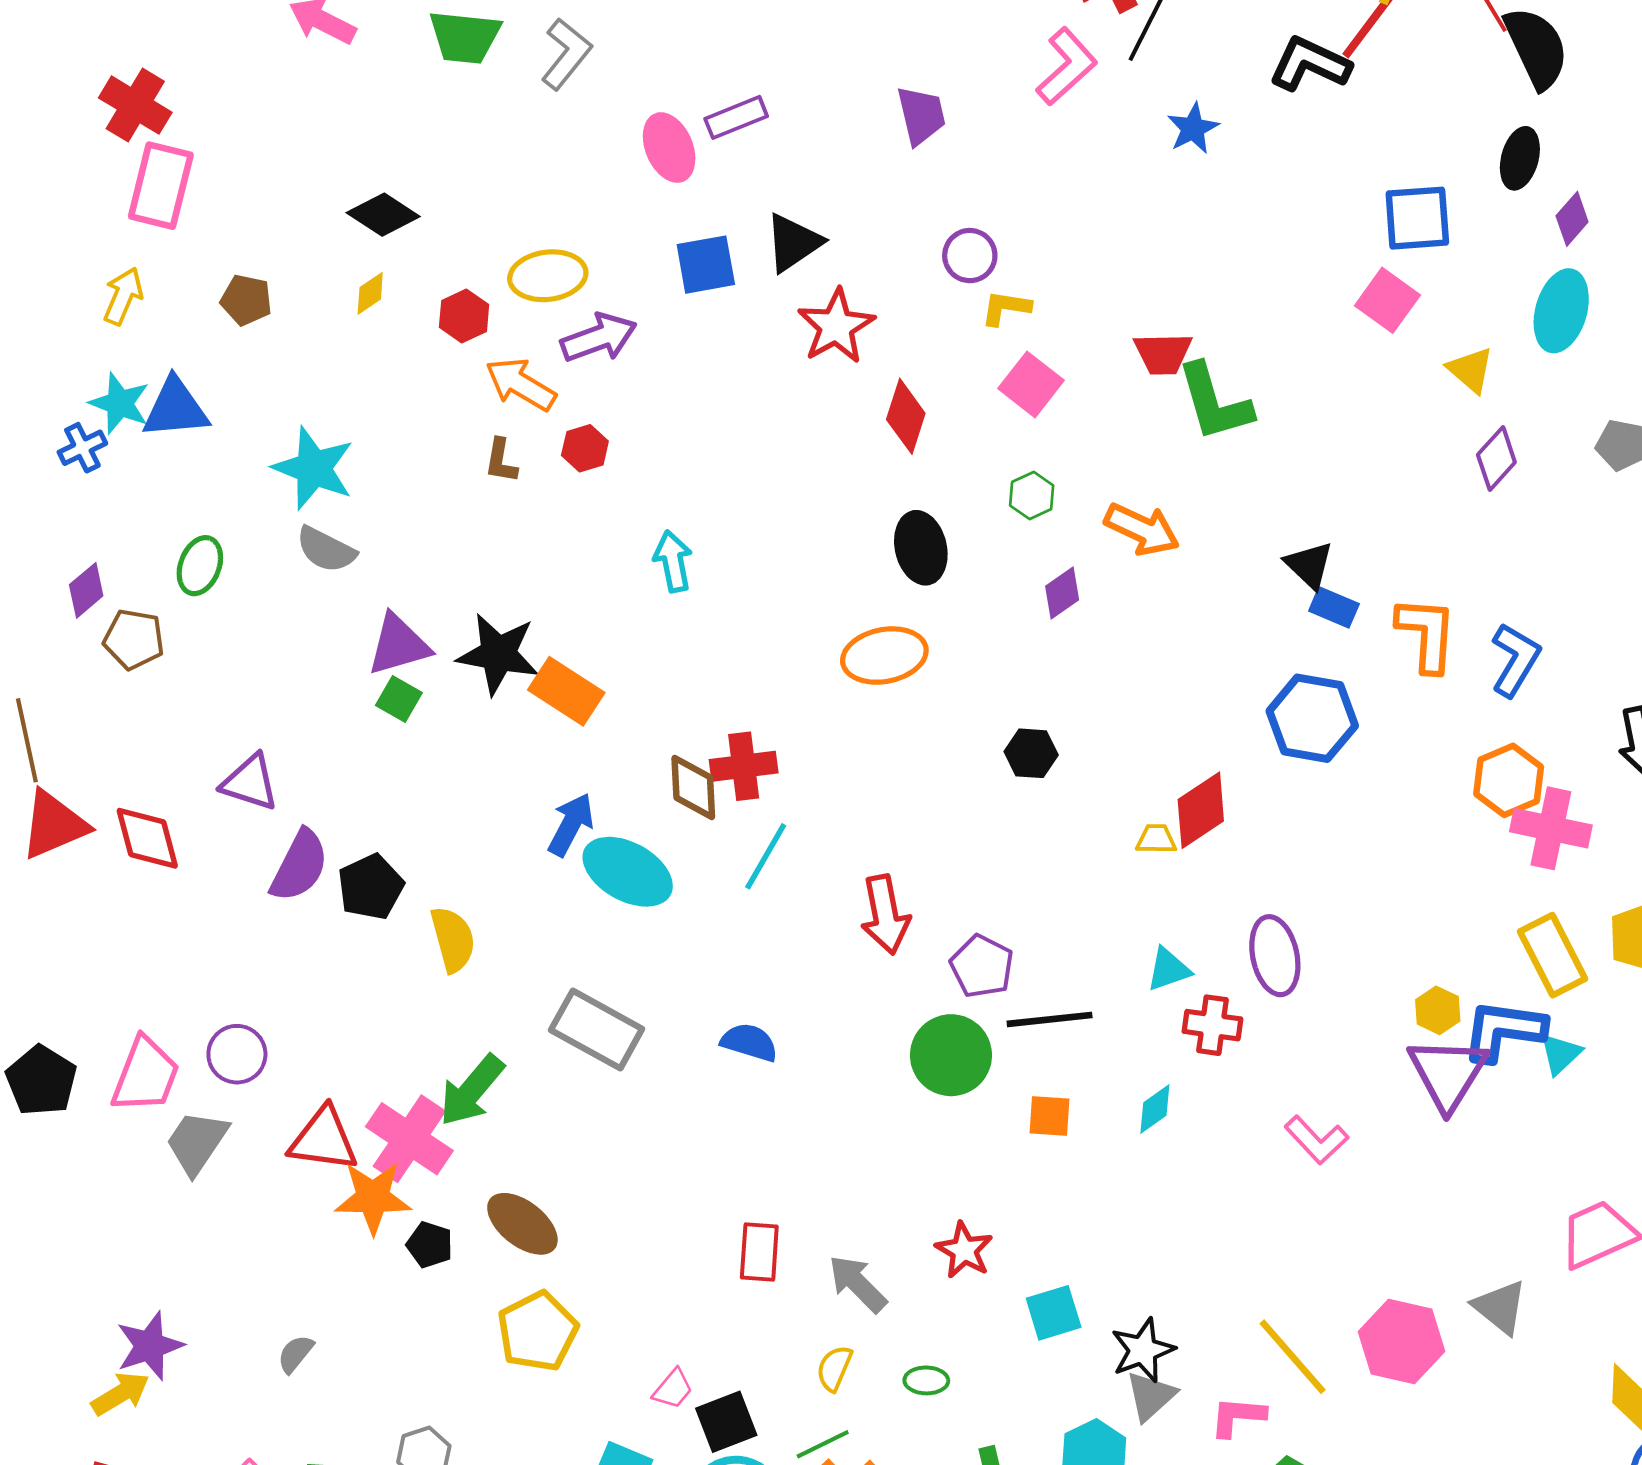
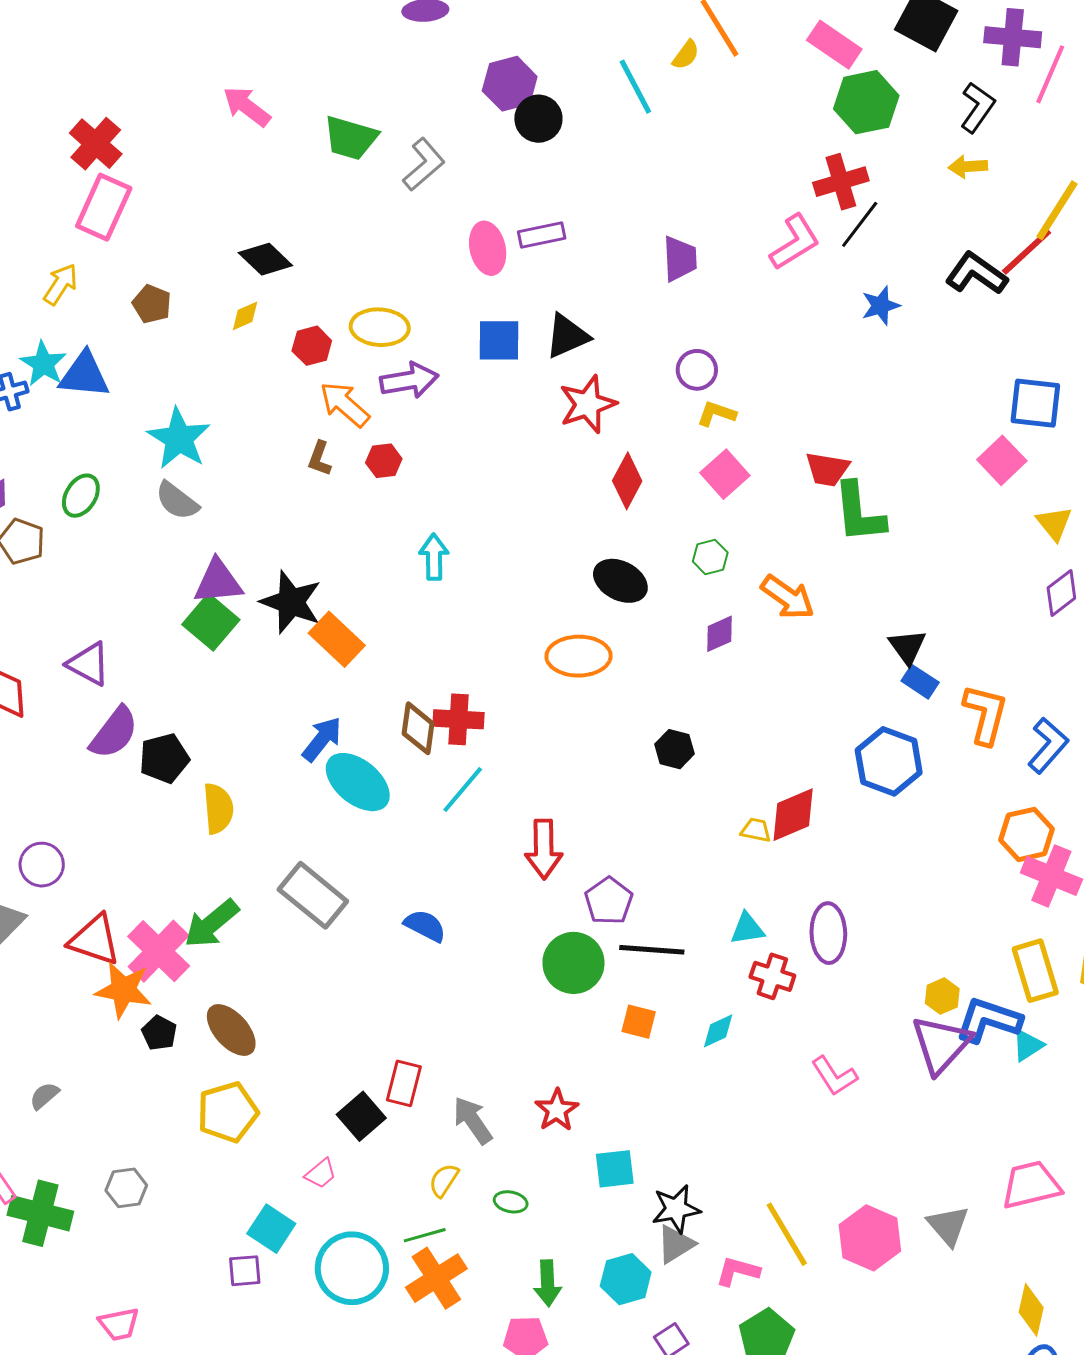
black ellipse: (921, 548) -> (620, 581), turned -60
green square: (399, 699) -> (211, 622), size x1.6
black square: (726, 1422) -> (361, 1116), moved, turned -30

